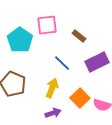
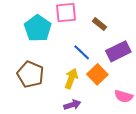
orange square: (80, 98) -> (97, 74), moved

